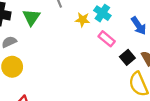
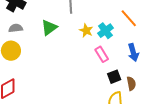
green triangle: (31, 17) -> (49, 28), moved

